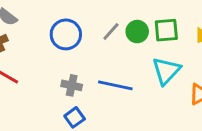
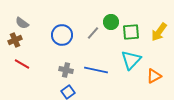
green circle: (137, 32) -> (111, 22), moved

